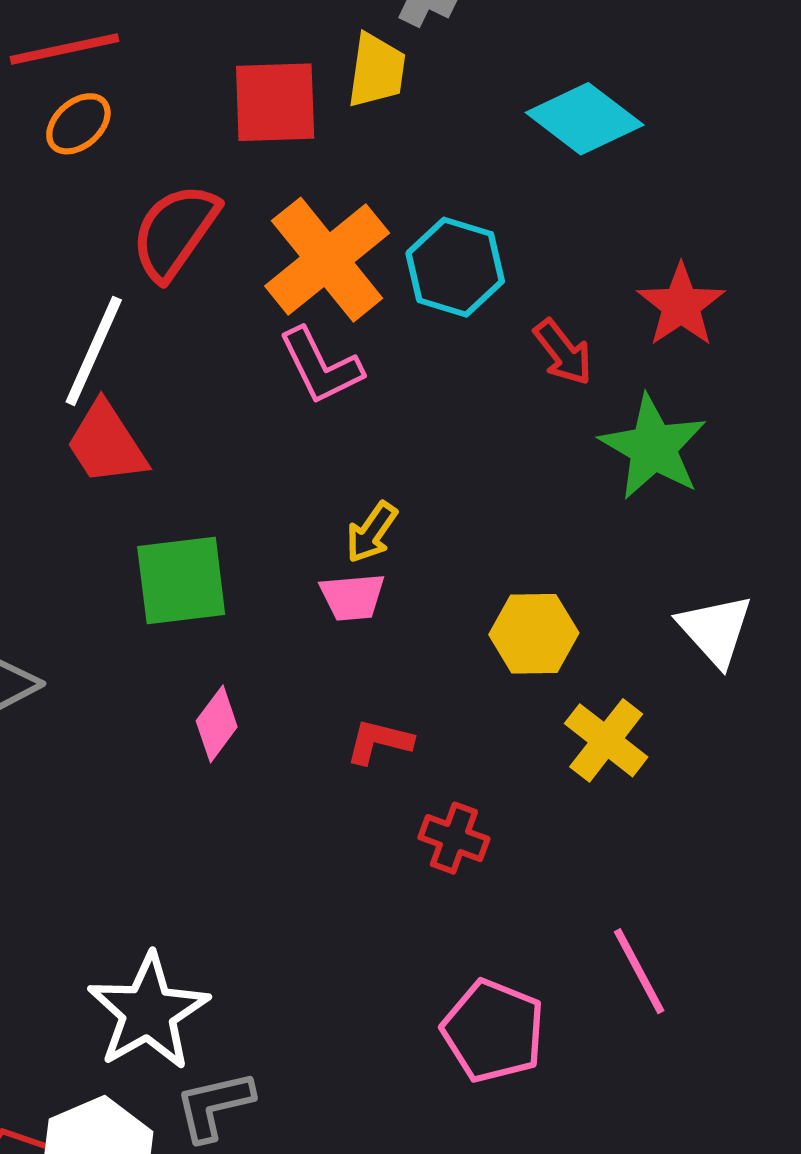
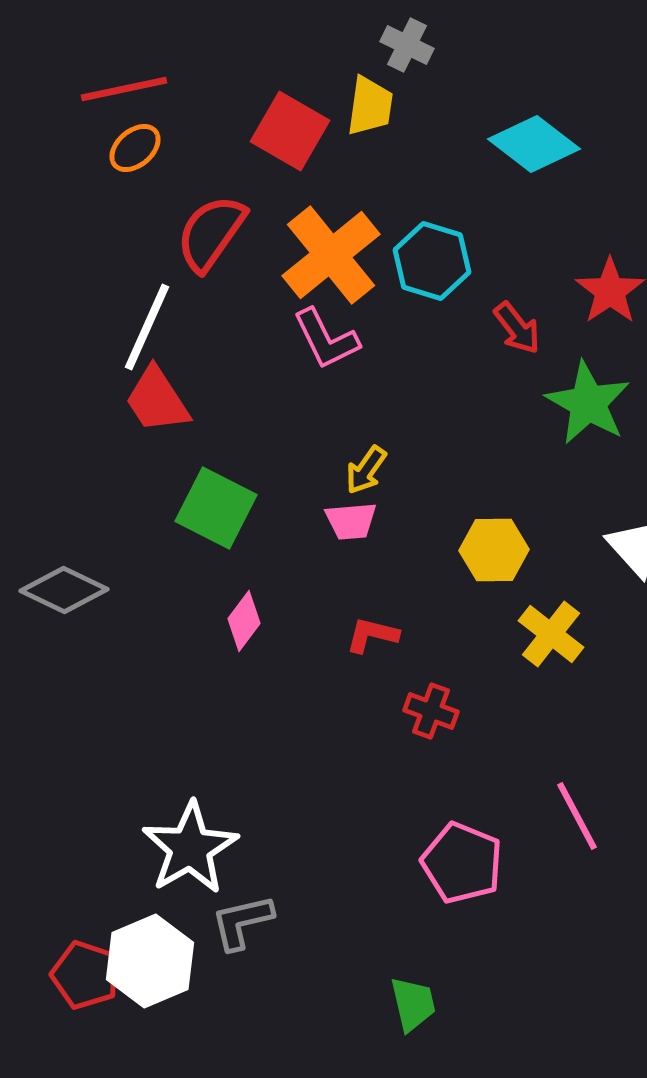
red square: (275, 102) -> (290, 131), turned 32
green square: (181, 581) -> (216, 508), turned 34

